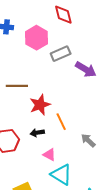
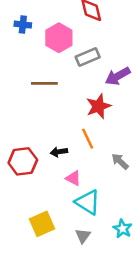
purple arrow: (86, 69) -> (118, 76), turned 120
brown line: (17, 86) -> (44, 83), moved
red star: (40, 105) -> (98, 106), moved

